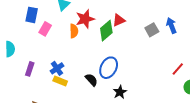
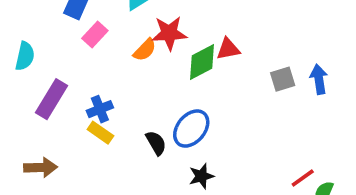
orange semicircle: (74, 31) -> (145, 50), turned 32
purple rectangle: (30, 69) -> (52, 99), size x1.5
red line: (178, 69) -> (303, 178), moved

